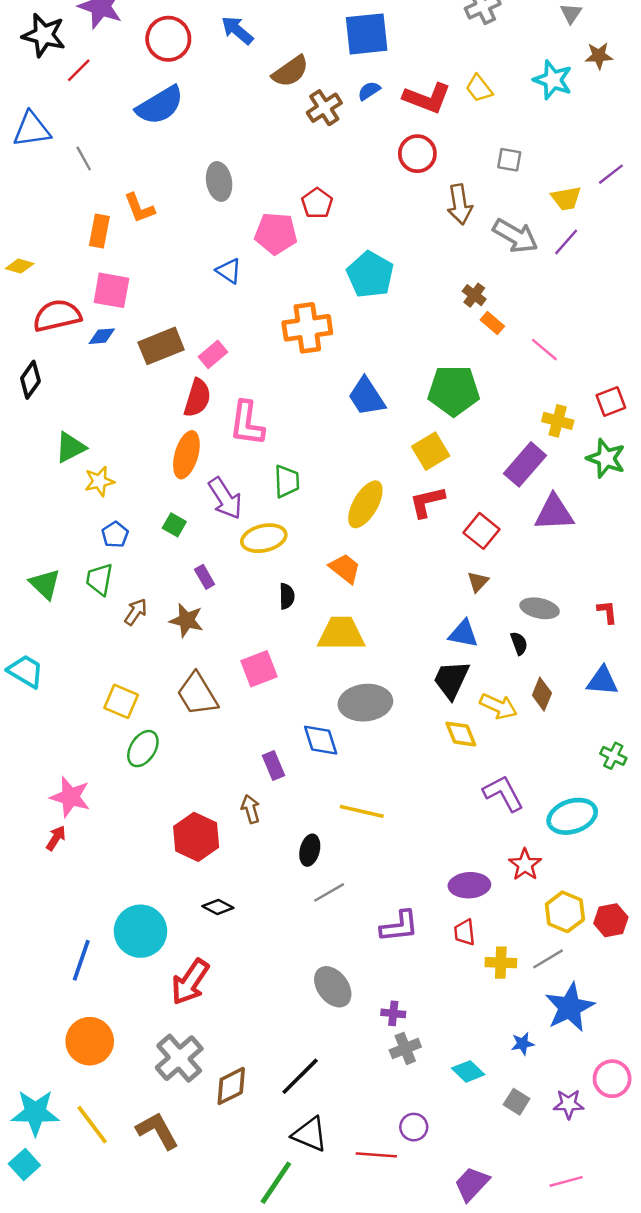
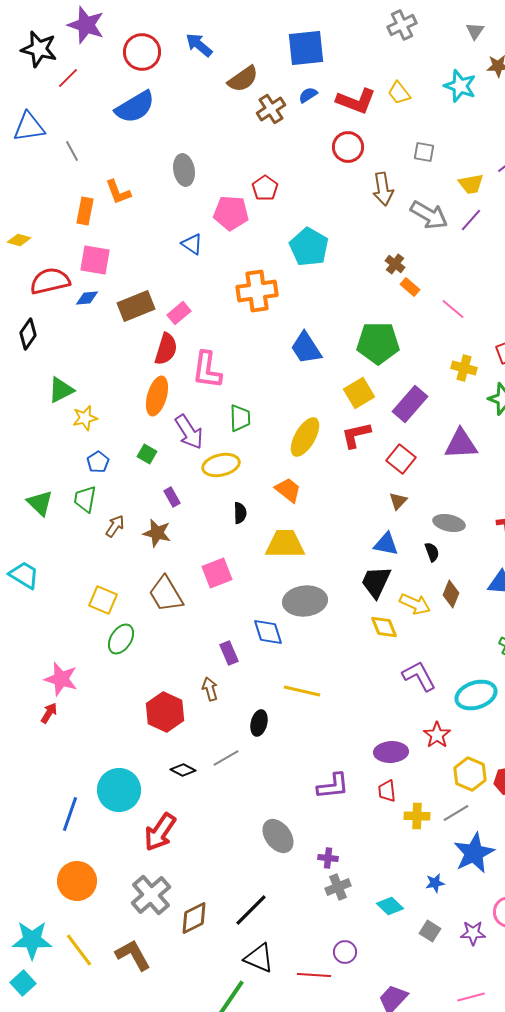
purple rectangle: (525, 464) -> (410, 404), moved
gray line: (329, 892) -> (226, 758), moved

